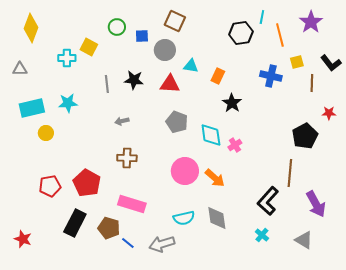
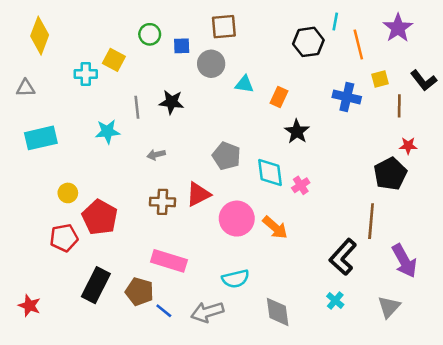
brown square: (175, 21) -> (224, 27), turned -30
red triangle: (170, 84) -> (198, 194), moved, turned -30
cyan star: (68, 103) -> (107, 132), moved
red star: (329, 113) -> (408, 146), moved
yellow circle: (46, 133) -> (68, 193), moved
red pentagon: (87, 183) -> (100, 217), moved
gray diamond: (217, 218) -> (278, 312), moved
gray triangle: (304, 240) -> (389, 307), turned 42

